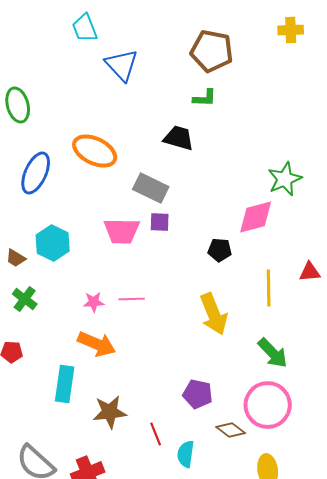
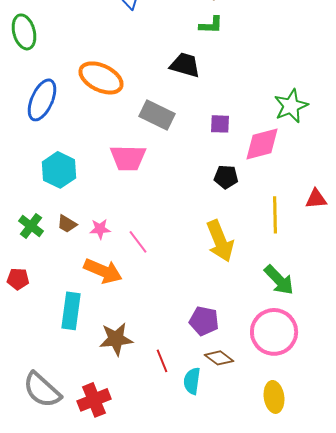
purple square: (160, 222) -> (220, 124), moved
brown trapezoid: (16, 258) -> (67, 224), moved
pink line: (132, 299) -> (138, 242), moved, turned 55
brown diamond: (231, 430) -> (219, 358), moved

